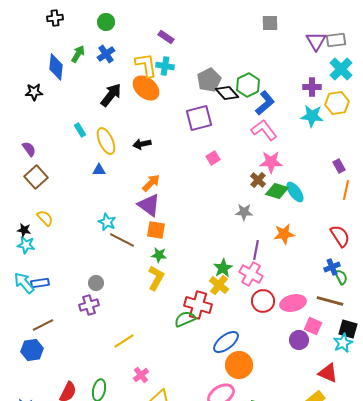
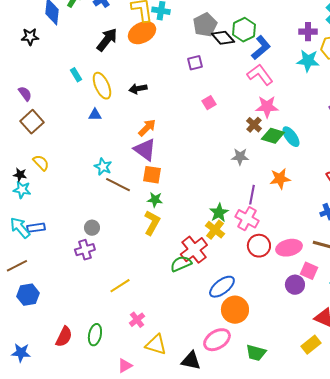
orange ellipse: (146, 88) -> (142, 33), turned -68
purple square: (199, 118) -> (195, 63), size x0.6
red cross: (198, 305) -> (194, 250), turned 36
brown line: (43, 325) -> (17, 266), moved

